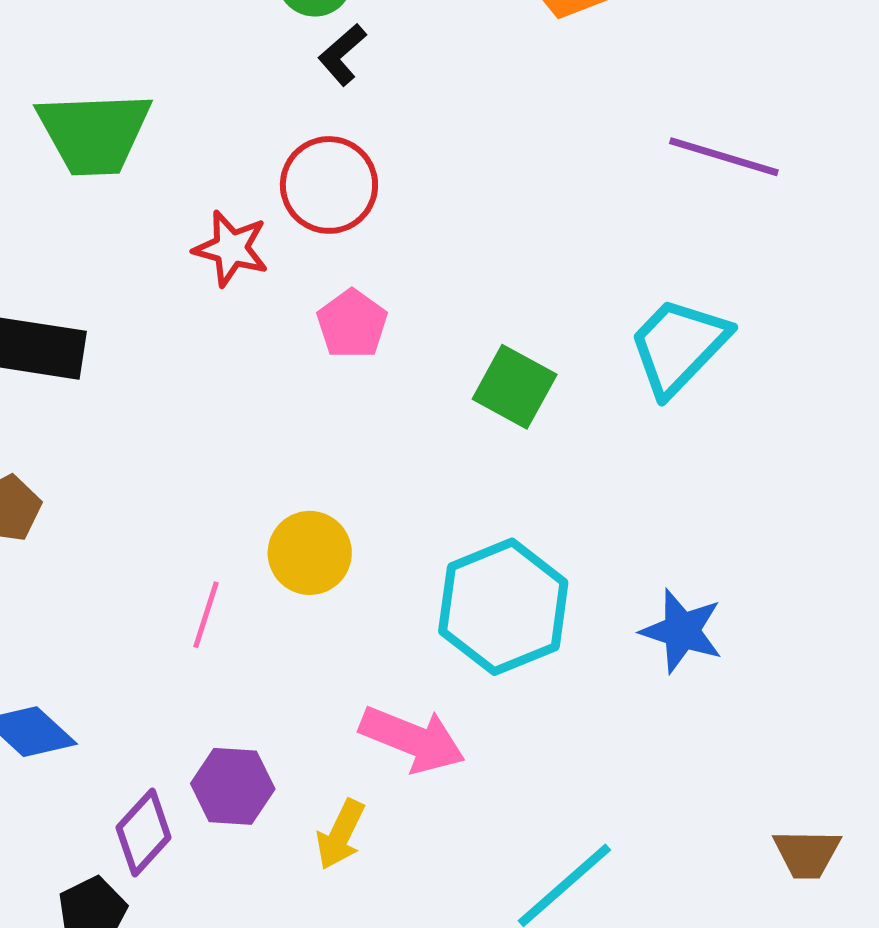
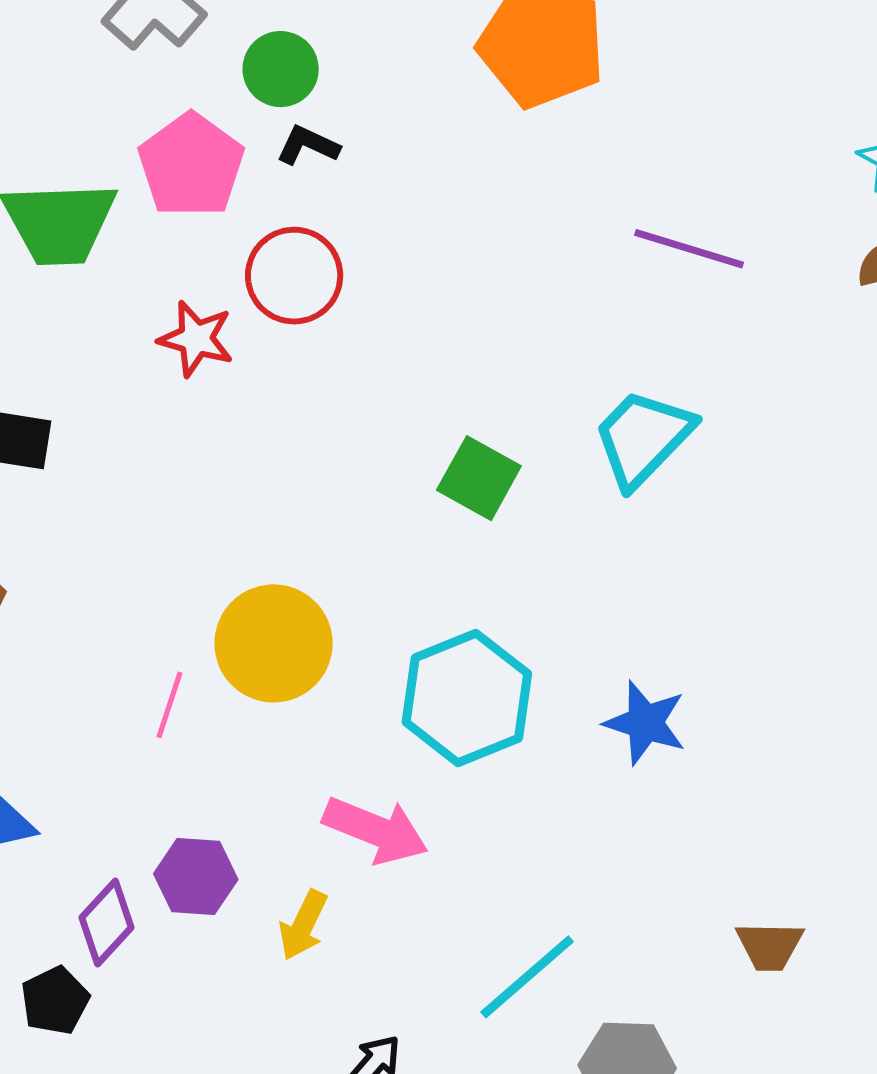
black L-shape: (342, 55) -> (308, 145), turned 66
pink pentagon: (352, 324) -> (191, 165), moved, size x1.5
yellow circle: (310, 553) -> (274, 643), size x1.4

